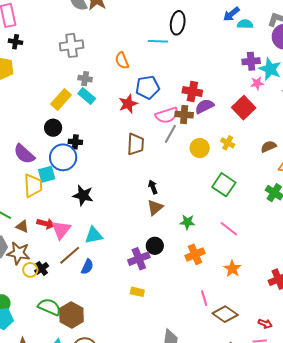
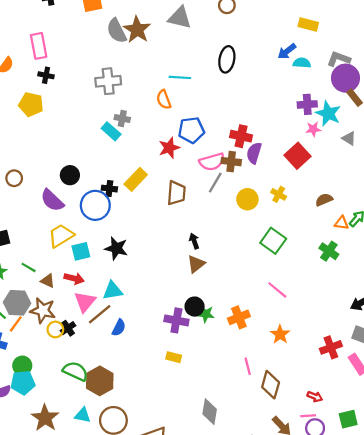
cyan line: (158, 41) -> (180, 77), moved
cyan rectangle: (87, 96) -> (111, 131), moved
yellow rectangle: (61, 100) -> (136, 179), moved
purple semicircle: (204, 106) -> (254, 153), turned -48
black circle: (53, 128) -> (70, 175), moved
cyan square: (47, 174) -> (81, 251), moved
yellow trapezoid: (33, 185) -> (61, 236), turned -120
green star: (187, 222) -> (206, 314), moved
pink triangle: (61, 230) -> (85, 302), moved
cyan triangle: (94, 235) -> (113, 291), moved
purple cross: (139, 259) -> (176, 320), turned 30
brown diamond: (225, 314) -> (271, 385), turned 70

